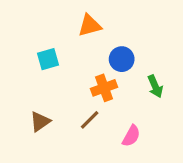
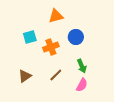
green arrow: (155, 86) -> (82, 66), moved
orange cross: (104, 88) -> (51, 47), moved

